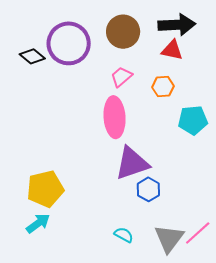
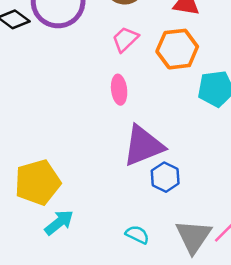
orange hexagon: (163, 87) -> (177, 49), size x1.5
pink ellipse: (115, 117) -> (119, 90), size x0.6
cyan arrow: (38, 223) -> (59, 222), moved

